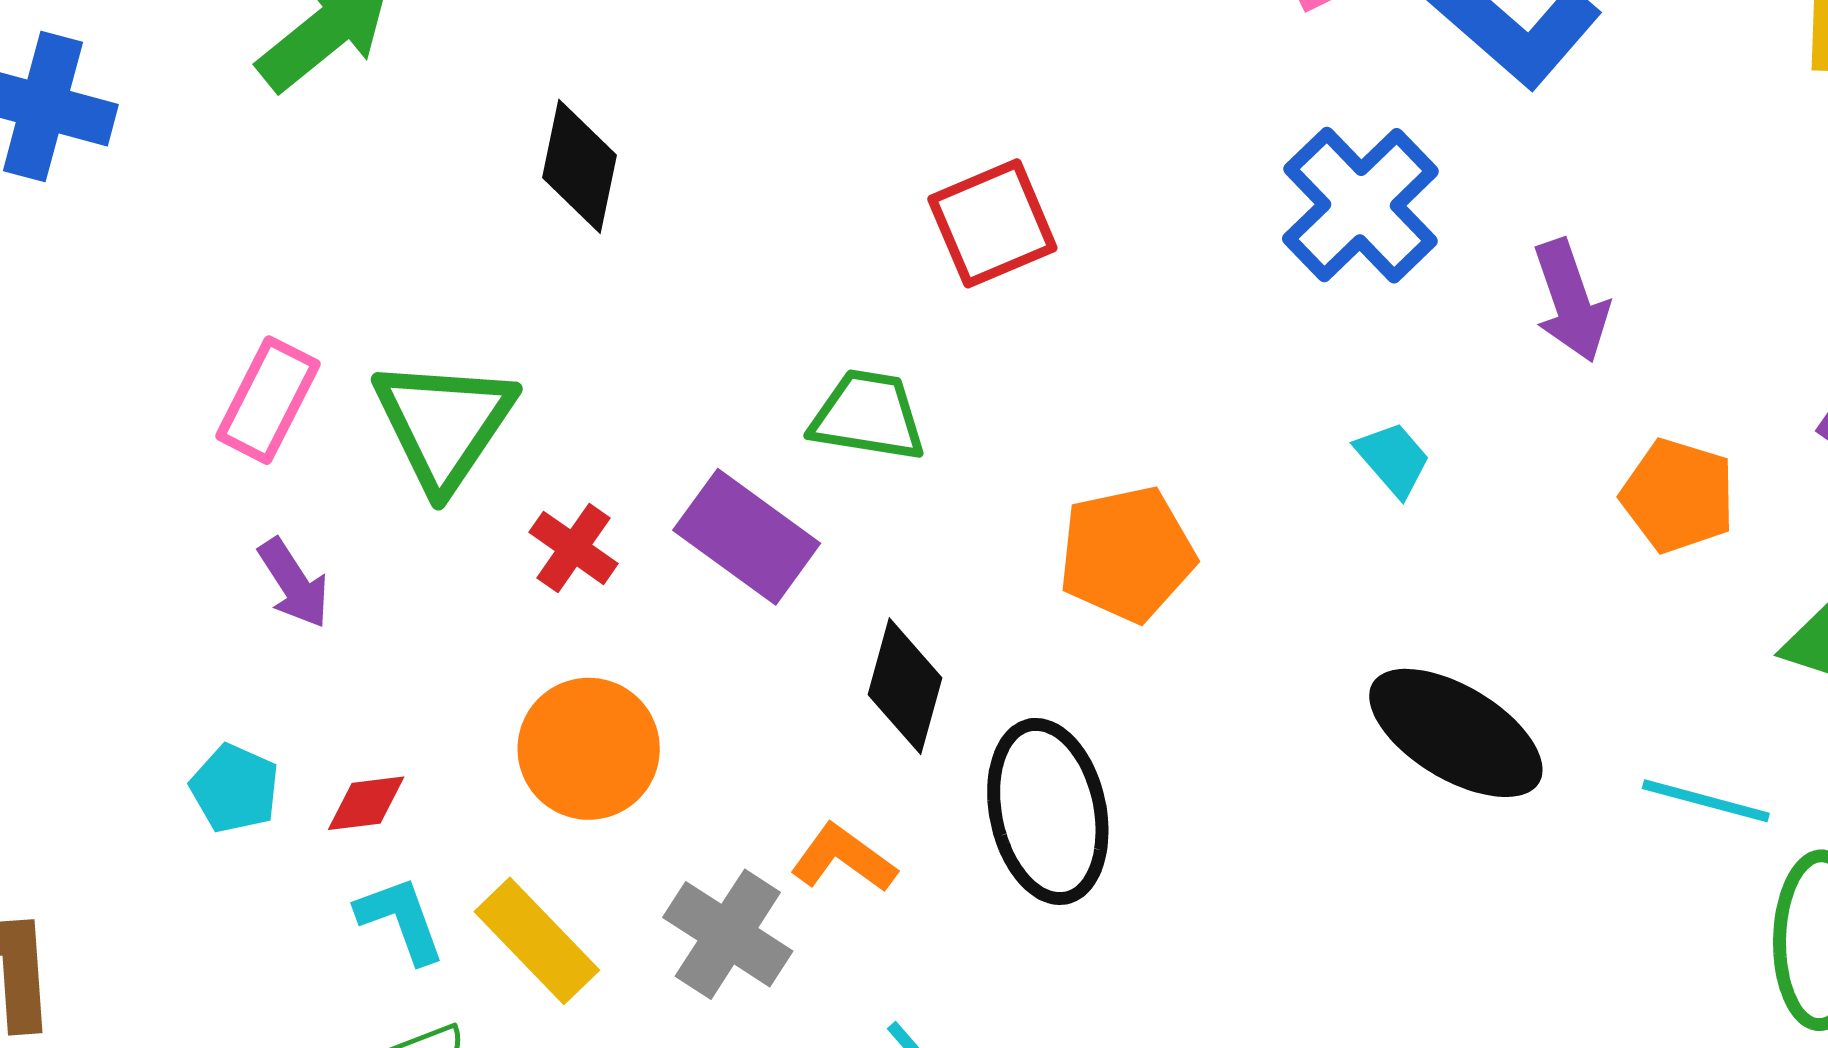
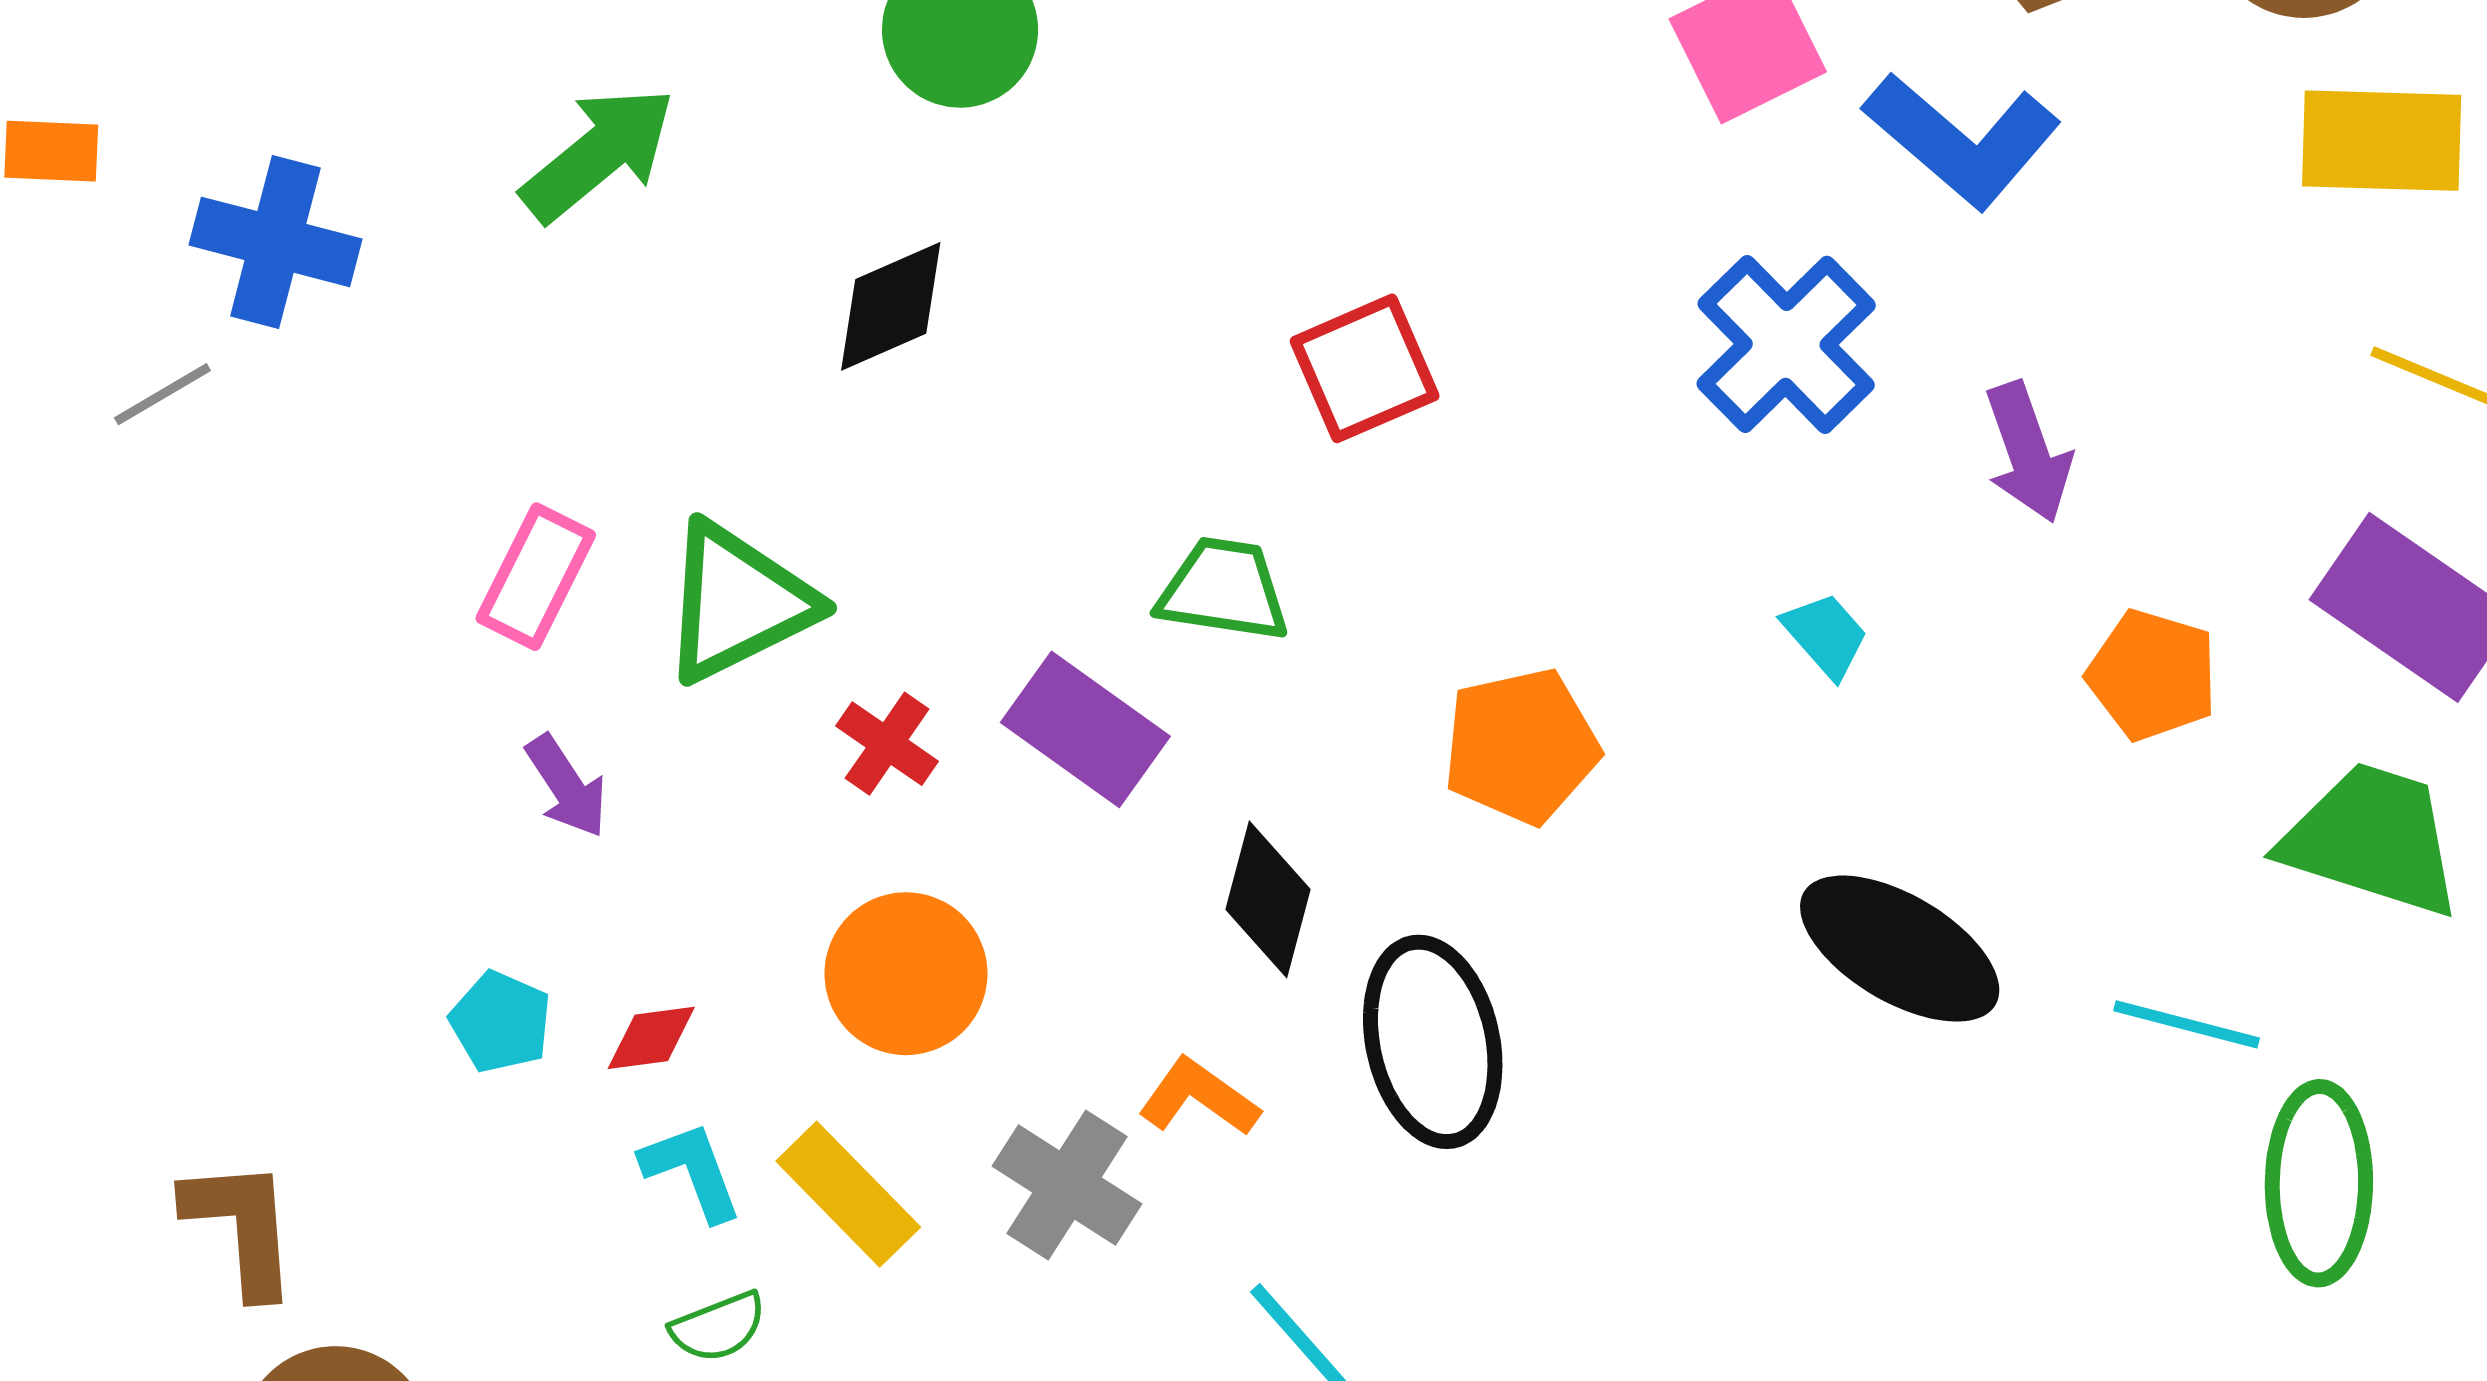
black diamond: (580, 166) -> (891, 306), turned 55
green triangle: (444, 424) -> (738, 602), turned 30

